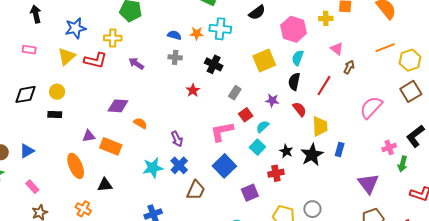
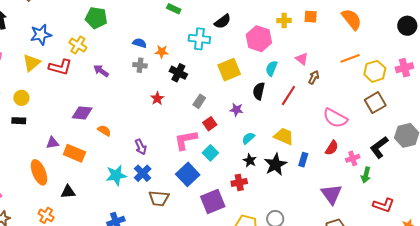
yellow cross: (326, 18) -> (284, 21), moved
cyan cross: (220, 29) -> (199, 39), moved
orange star: (197, 33) -> (162, 52), moved
yellow cross: (113, 38) -> (78, 45), turned 30
cyan semicircle: (298, 58) -> (271, 68), moved
pink semicircle: (371, 107) -> (335, 118), turned -105
red semicircle: (299, 109) -> (332, 148), moved, turned 70
yellow trapezoid: (320, 126) -> (284, 136), turned -65
cyan semicircle: (263, 127) -> (248, 138), moved
cyan square: (257, 147) -> (210, 153), moved
brown trapezoid: (196, 190) -> (159, 198), turned 70
purple square: (250, 193) -> (213, 202), size x1.4

